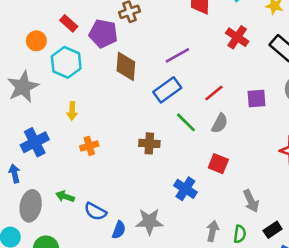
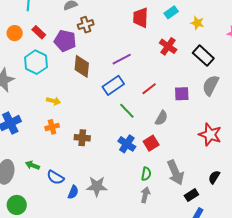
orange circle: (36, 41) -> (15, 33), moved
yellow arrow: (72, 111) -> (53, 101), moved, turned -80
gray semicircle: (220, 123) -> (161, 118), moved
brown cross: (149, 143) -> (82, 138), moved
red square: (218, 164) -> (151, 143), turned 35
blue cross: (185, 189) -> (127, 144), moved
gray arrow: (251, 201) -> (175, 173), size x1.4
green semicircle: (240, 234) -> (146, 174), moved

